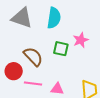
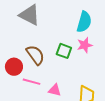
cyan semicircle: (54, 18) -> (84, 22), moved

